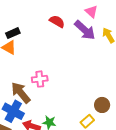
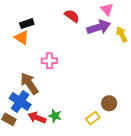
purple arrow: (85, 30) -> (99, 27), turned -65
pink cross: (40, 79) -> (49, 61), moved

